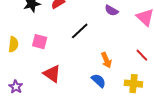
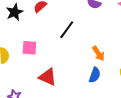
blue semicircle: (99, 81) -> (95, 75), turned 77

